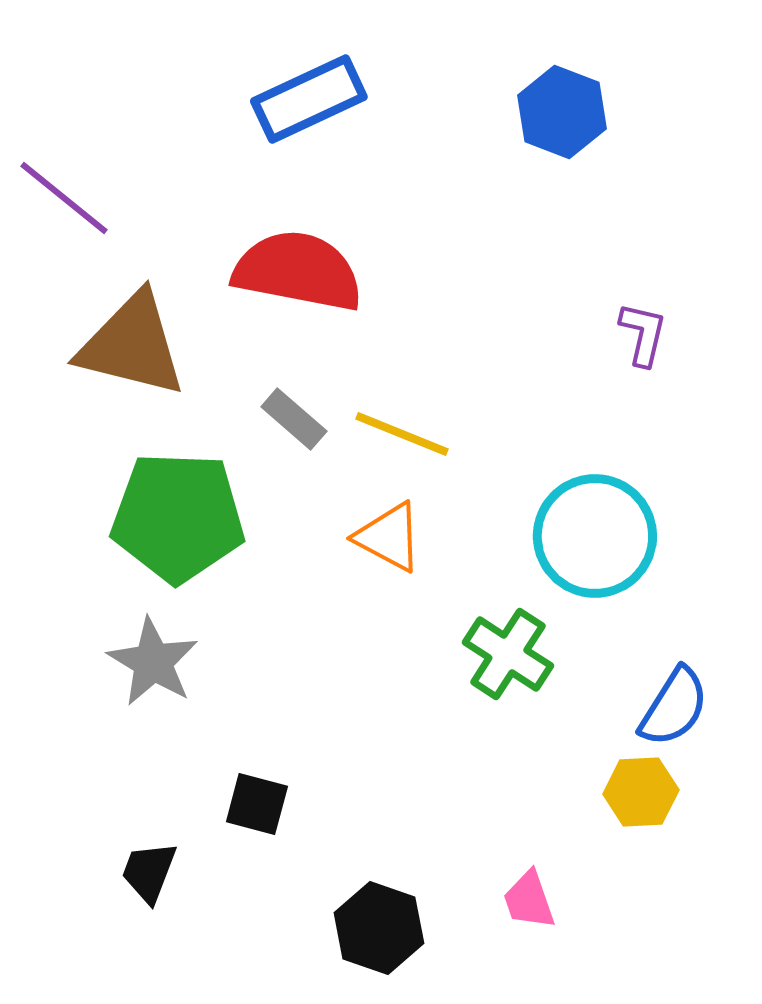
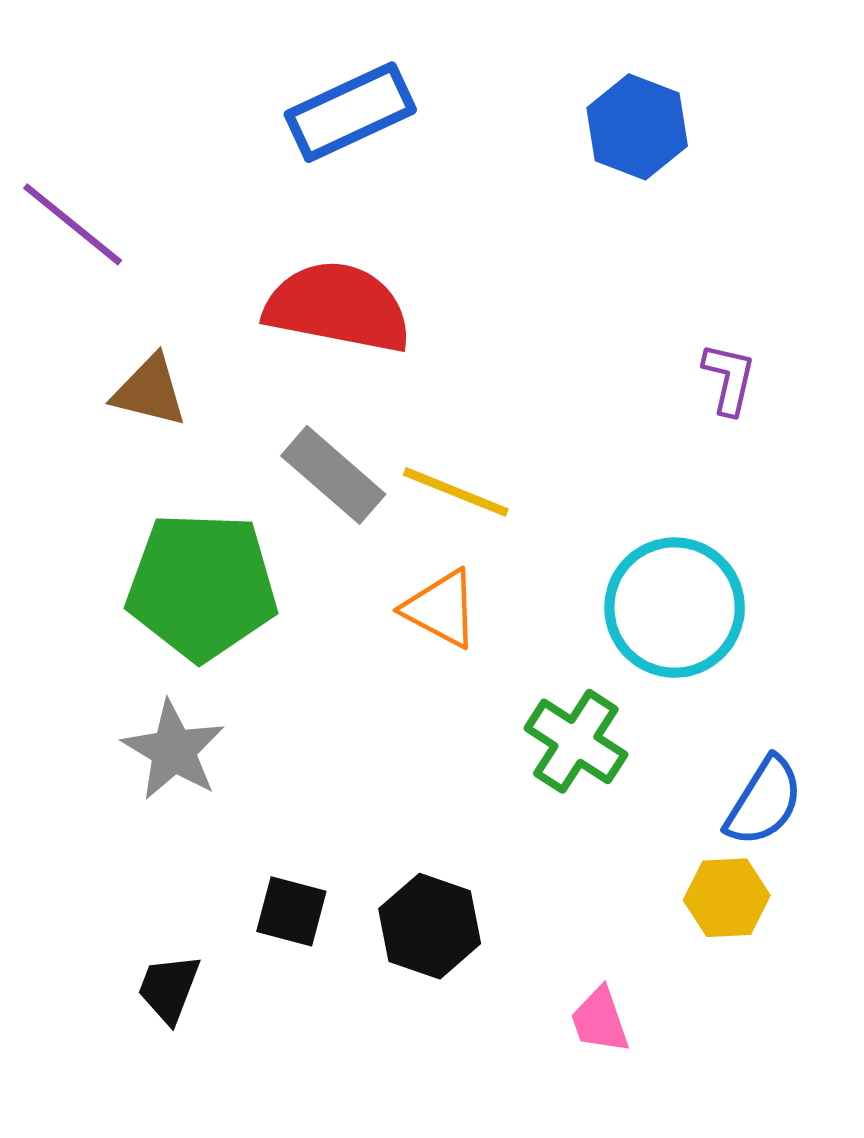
brown triangle: (132, 345) -> (150, 391), size x0.6
gray rectangle: (294, 419) -> (333, 475), size x1.4
black hexagon: (379, 928) -> (430, 926), moved

